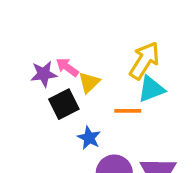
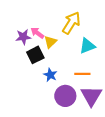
yellow arrow: (145, 60) -> (71, 23), moved
orange line: (128, 111) -> (82, 74), moved

